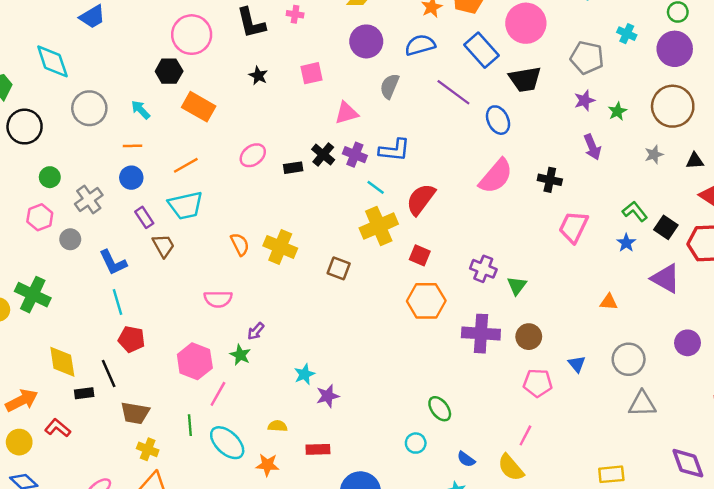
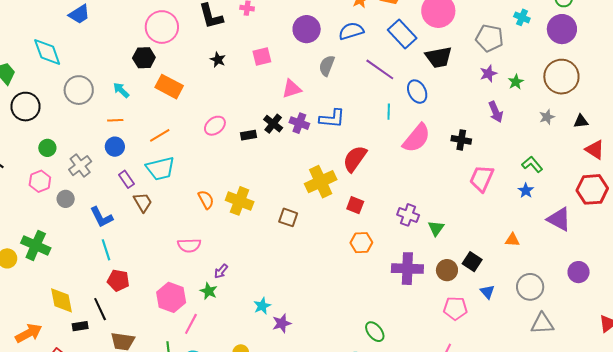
cyan line: (376, 187) -> (389, 112), moved, turned 56
black square: (666, 227) -> (472, 262), moved
orange hexagon: (426, 301) -> (361, 243), size x0.7

